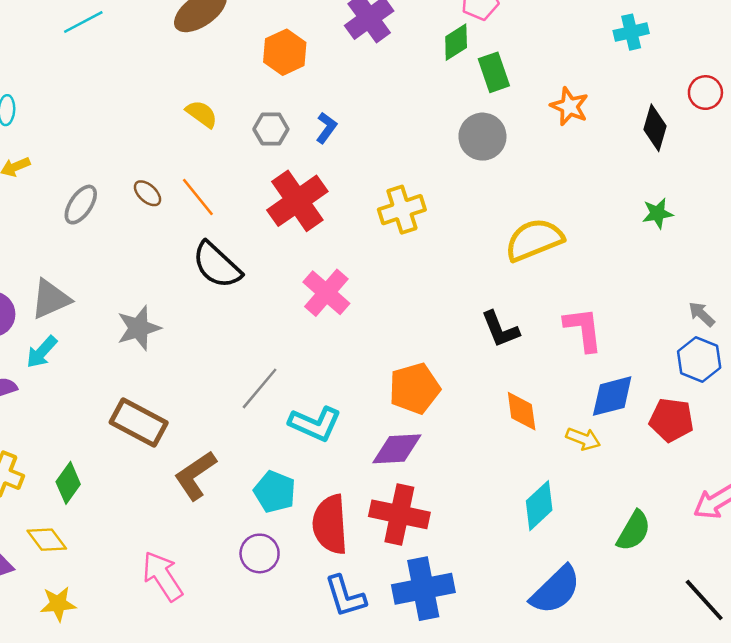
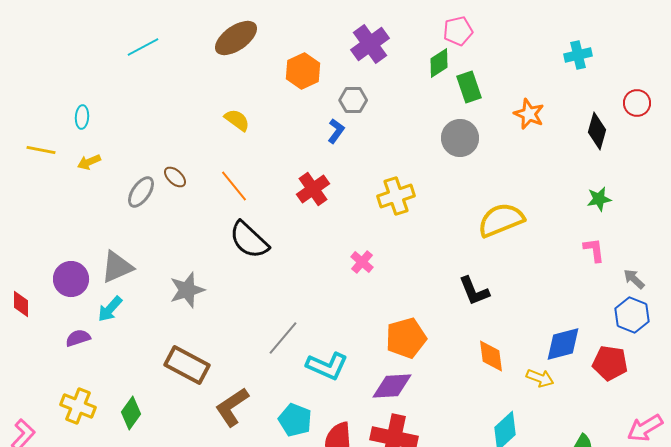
gray hexagon: (271, 129) -> (353, 100), moved
brown ellipse: (147, 193) -> (175, 177), moved
red cross: (297, 201) -> (313, 189), size x0.7
pink cross: (326, 293) -> (362, 262), moved, size x0.6
pink L-shape: (583, 329) -> (594, 250), moved, size x0.7

